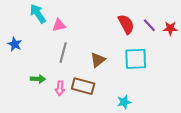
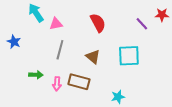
red semicircle: (126, 24) -> (98, 23), moved
red star: (170, 28) -> (162, 15), moved
brown triangle: (98, 60) -> (93, 57), turned -42

